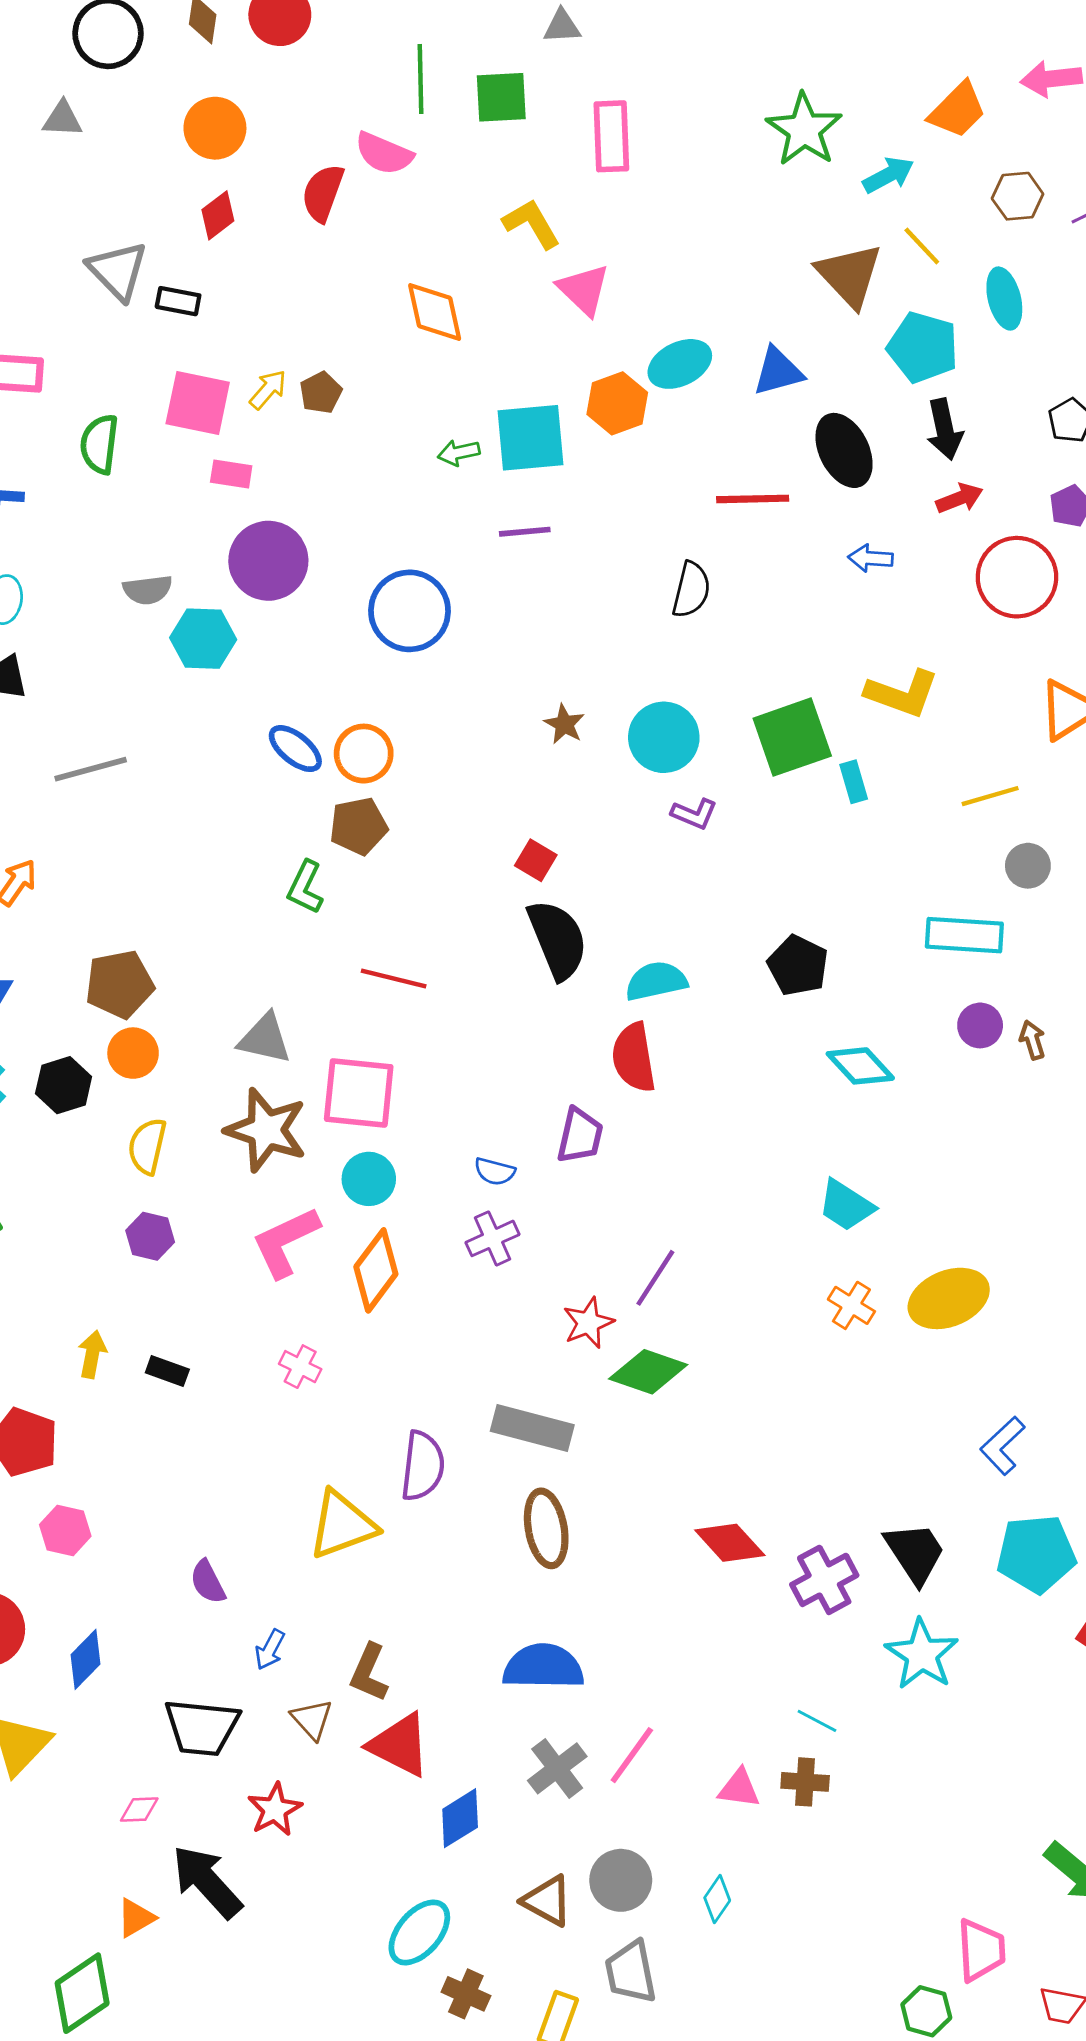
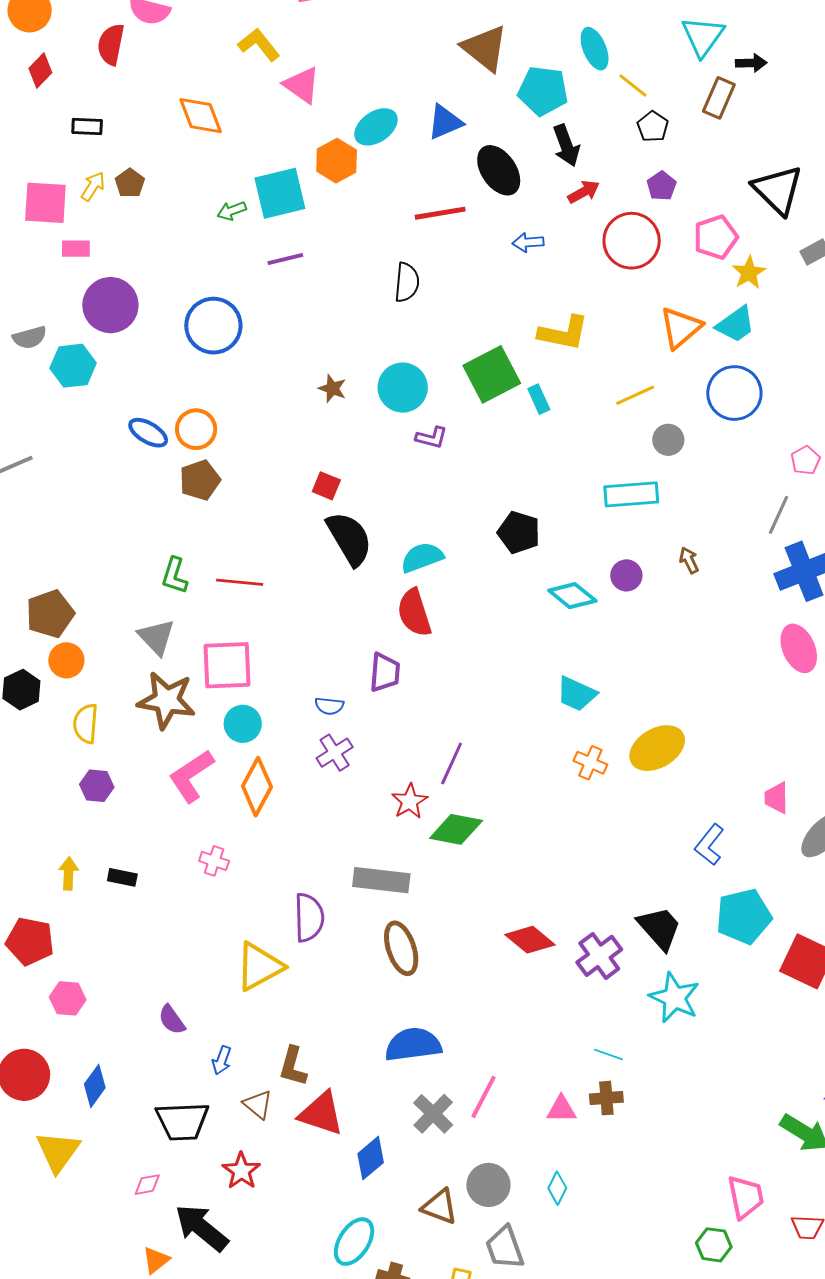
yellow line: (922, 246) -> (633, 86), moved
black rectangle: (178, 301) -> (87, 127), moved
green L-shape: (305, 887) -> (174, 576), moved
purple circle: (980, 1025) -> (626, 575), moved
gray triangle: (265, 1039) -> (156, 637), turned 42

